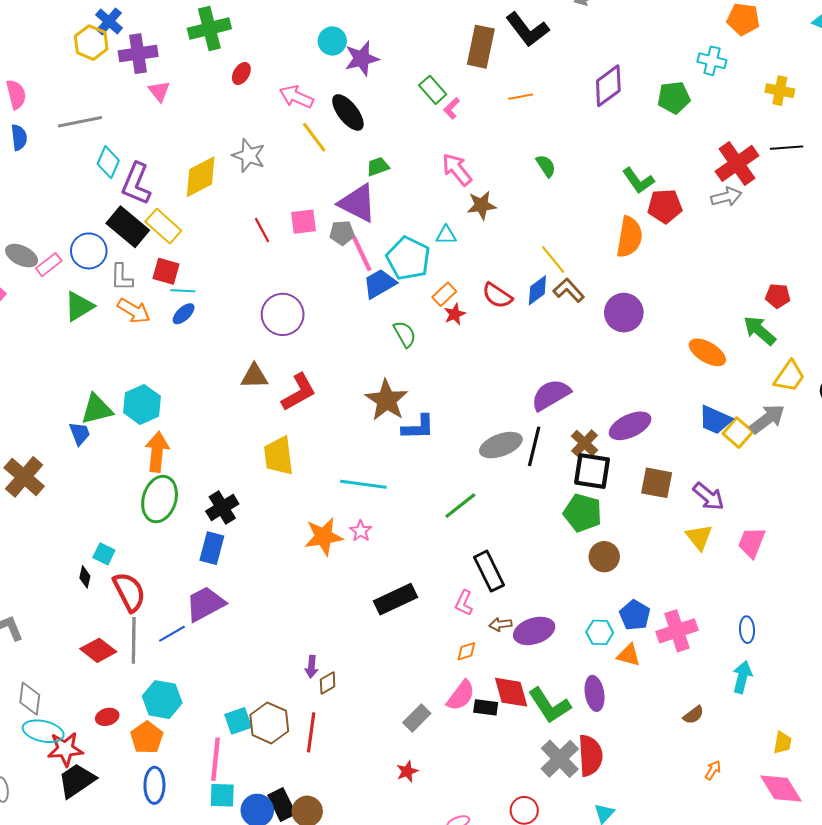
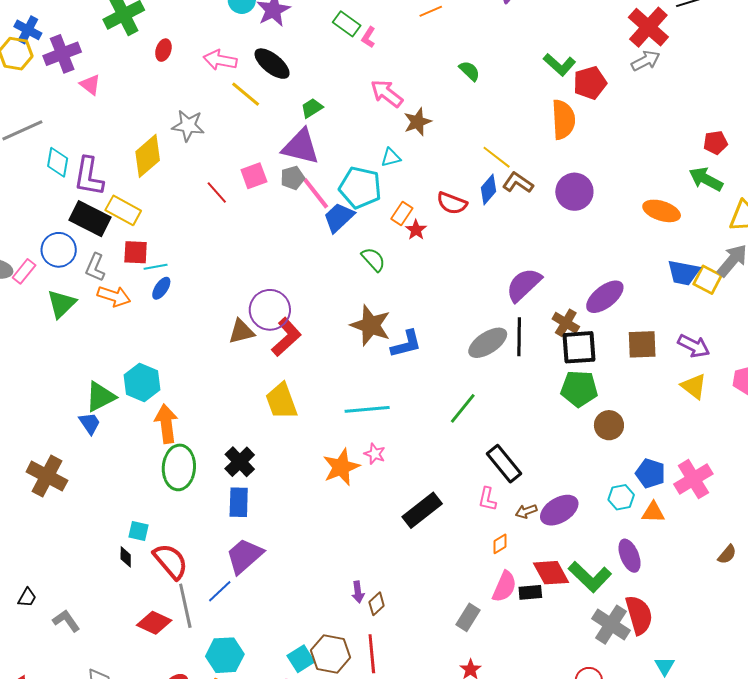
gray L-shape: (122, 277) -> (95, 267), turned 36
purple circle: (283, 314) -> (270, 310), moved

